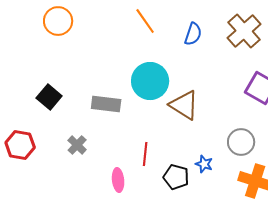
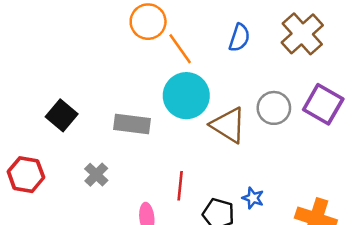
orange circle: (58, 21) -> (148, 22), moved
orange line: (145, 21) -> (180, 49), moved
gray circle: (241, 142) -> (274, 108), moved

